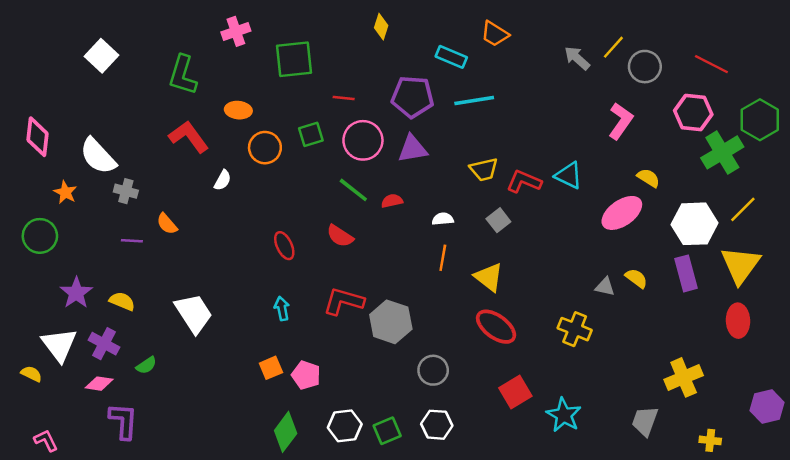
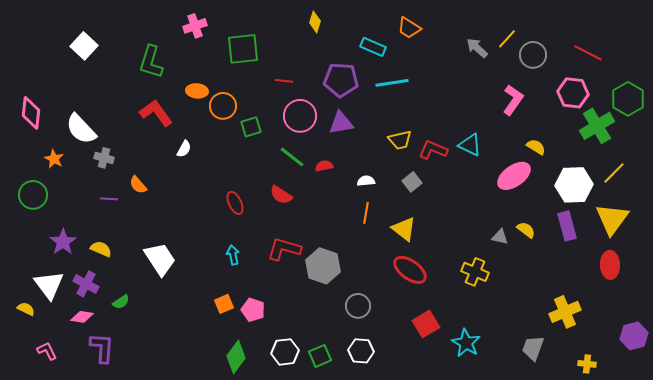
green square: (311, 134) -> (251, 127), moved
orange circle: (265, 148) -> (223, 106), moved
pink L-shape: (46, 440) -> (47, 351), moved

